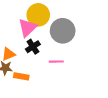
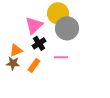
yellow circle: (38, 15) -> (58, 13), moved
orange rectangle: (21, 76) -> (34, 65), moved, turned -64

